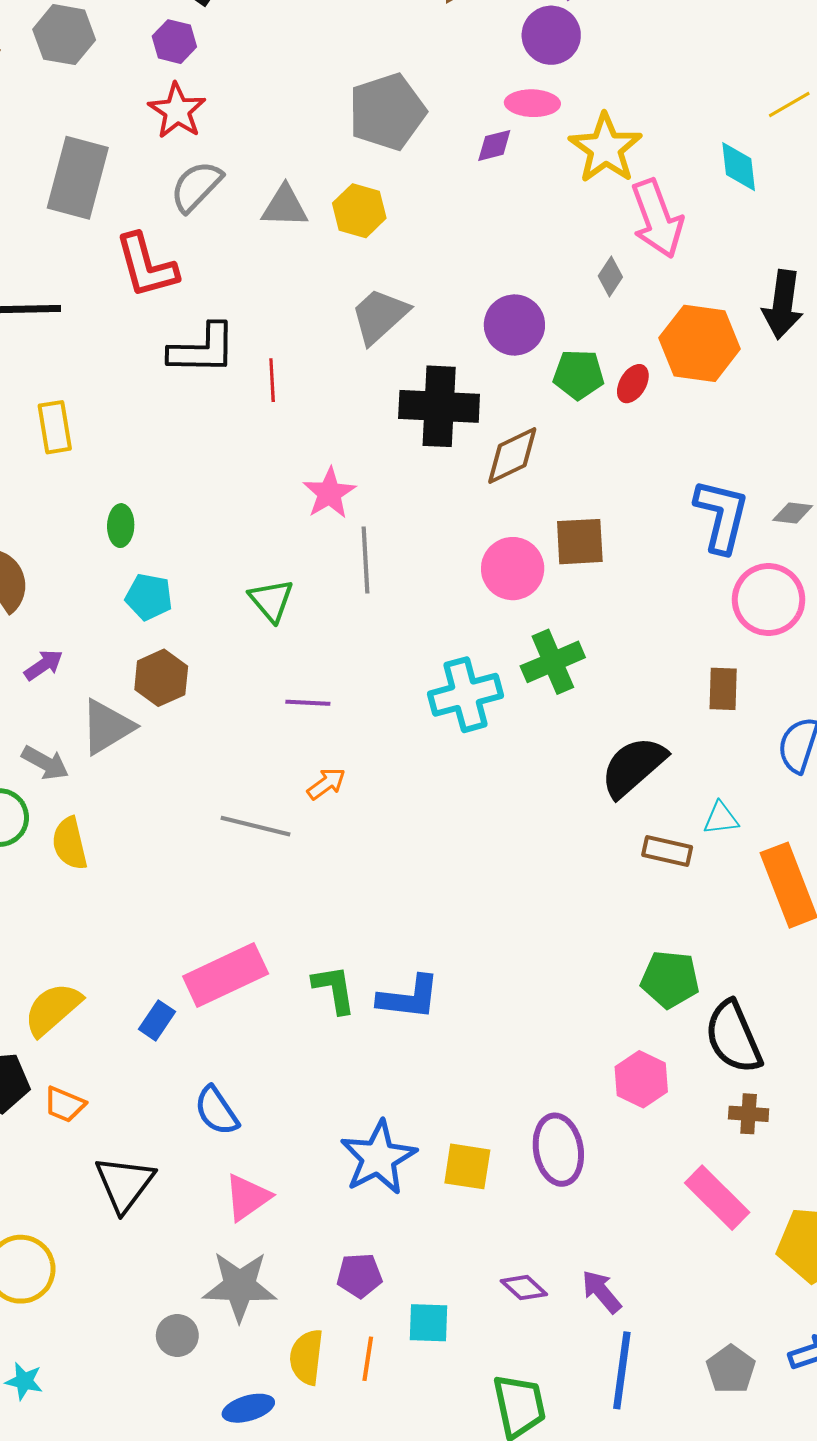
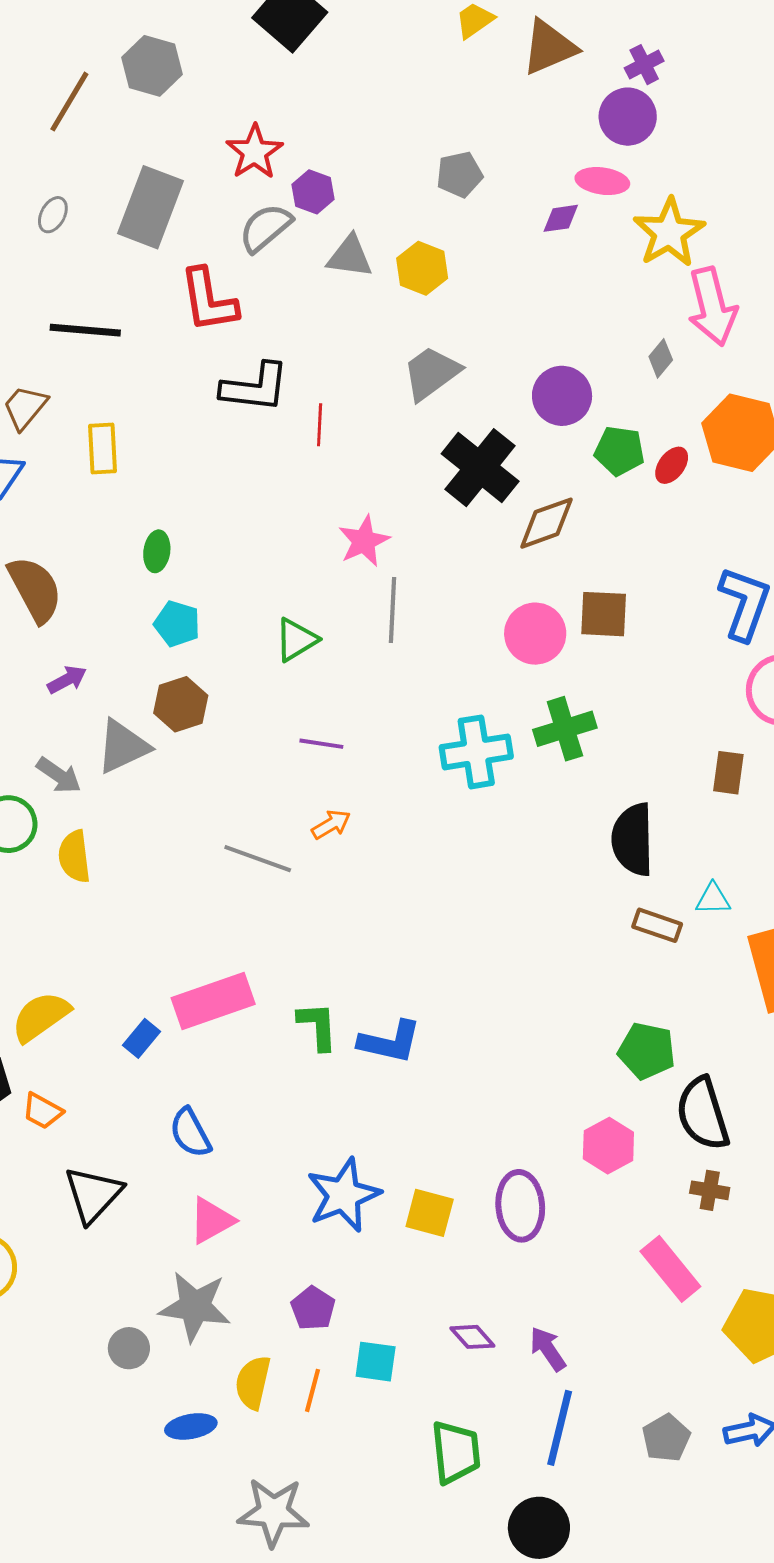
purple hexagon: (174, 42) -> (313, 192), moved
gray pentagon: (387, 112) -> (459, 175), size x0.6
black cross: (439, 406) -> (480, 468), turned 30
green triangle: (271, 600) -> (296, 640), turned 33
black semicircle: (633, 767) -> (633, 839), turned -56
purple pentagon: (359, 1276) -> (313, 1308), turned 30

